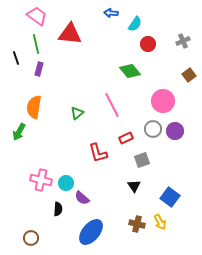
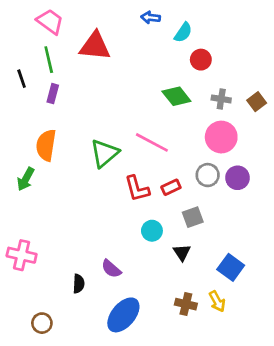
gray cross: (183, 41) -> (221, 99), moved, turned 32
pink line: (112, 105) -> (152, 142), turned -35
green triangle: (77, 113) -> (104, 153), size x1.6
red L-shape: (98, 153) -> (137, 189), moved
pink cross: (41, 180) -> (22, 255), moved
cyan circle: (66, 183) -> (152, 231), moved

